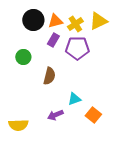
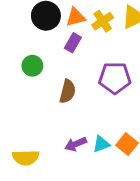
purple pentagon: (77, 48) -> (115, 78), moved
cyan triangle: (74, 99) -> (101, 144), moved

